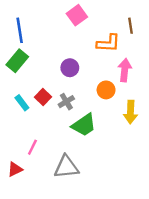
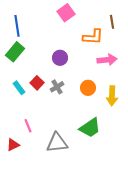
pink arrow: (125, 70) -> (107, 60), turned 78
orange circle: (106, 90) -> (88, 88), moved
green trapezoid: (84, 125) -> (90, 128), moved
pink line: (32, 147) -> (28, 126), turned -48

